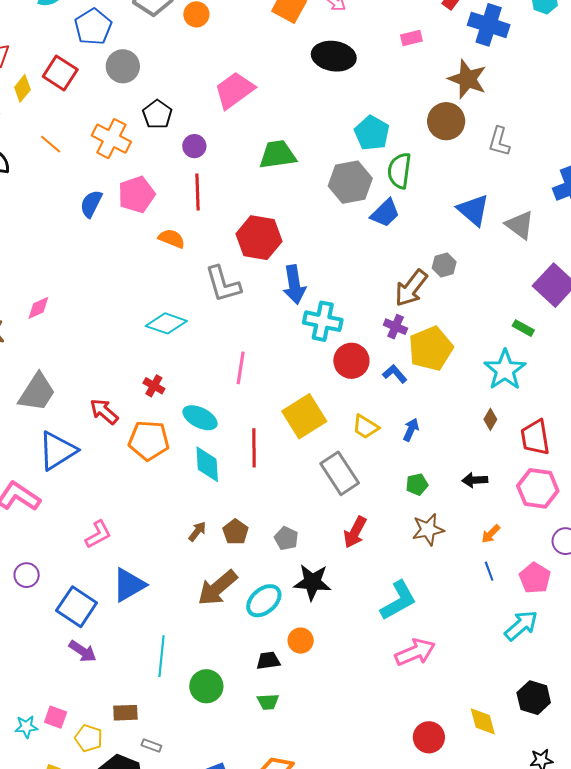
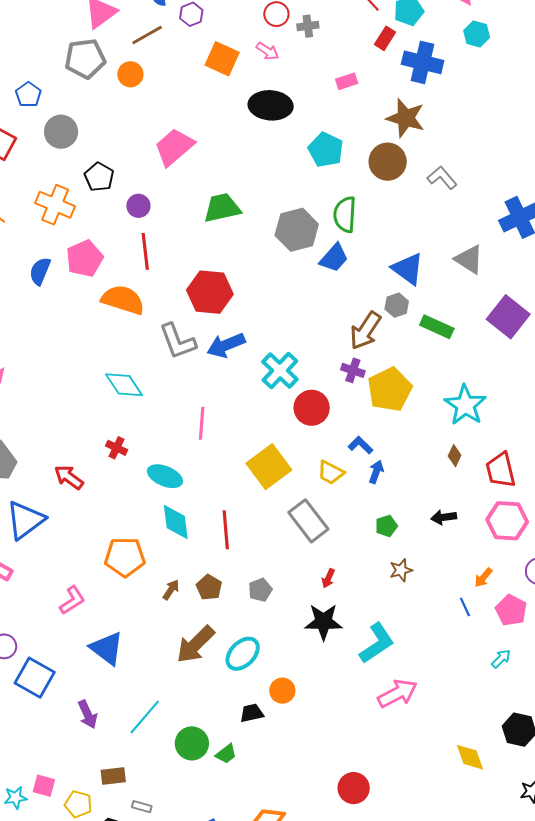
blue pentagon: (93, 27) -> (28, 95), size x0.7
cyan pentagon: (372, 133) -> (326, 150), moved
gray L-shape: (499, 141) -> (442, 178), turned 128
blue triangle: (473, 210) -> (408, 269), moved
orange semicircle: (172, 239) -> (123, 300), size x1.6
blue arrow: (294, 285) -> (226, 345), moved, turned 81
cyan cross: (323, 321) -> (280, 371), turned 36
cyan diamond: (166, 323) -> (124, 385), turned 42
green rectangle: (523, 328) -> (437, 327), moved, size x1.5
blue L-shape: (395, 374) -> (360, 445), moved
orange pentagon: (149, 440) -> (125, 557), moved
red line: (254, 448) -> (226, 530), moved
brown star: (428, 530) -> (401, 570), size x0.7
red arrow: (355, 532) -> (328, 578), size x0.6
orange arrow: (491, 534) -> (483, 577), moved
gray pentagon: (286, 538) -> (260, 590), turned 30
black star: (312, 582) -> (323, 622), moved
blue triangle: (129, 585) -> (107, 648), turned -48
blue square: (77, 607) -> (35, 678), moved
cyan arrow: (521, 625) -> (501, 659), size x0.6
purple arrow: (83, 651) -> (88, 714), moved, turned 36
cyan line: (161, 656) -> (145, 717), turned 39
green trapezoid: (268, 702) -> (226, 754), moved, turned -30
red circle: (429, 737) -> (354, 788), moved

